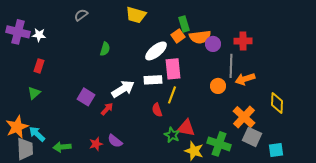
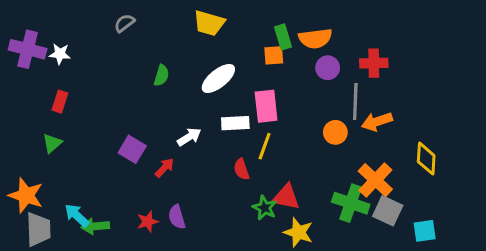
orange square: (178, 36) -> (274, 55), turned 32
orange semicircle: (200, 37) -> (315, 38), moved
white ellipse: (156, 51) -> (218, 78), moved
white arrow: (123, 89) -> (189, 137), size x0.7
orange star: (17, 127) -> (26, 195), turned -30
cyan arrow: (37, 134) -> (77, 215), moved
purple semicircle: (115, 141) -> (177, 217), turned 35
green cross: (219, 144) -> (351, 203), moved

